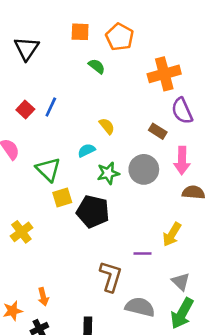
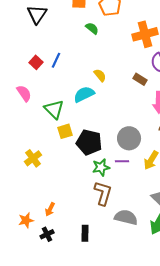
cyan semicircle: (86, 150) -> (84, 94), size x1.5
gray circle: (144, 169) -> (129, 138), moved
green star: (108, 173) -> (101, 167), moved
purple line: (143, 254) -> (122, 161), moved
orange arrow: (43, 297) -> (50, 209), turned 40

